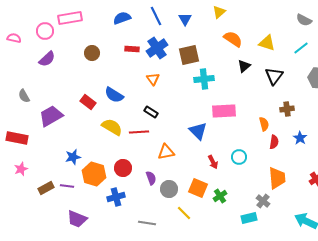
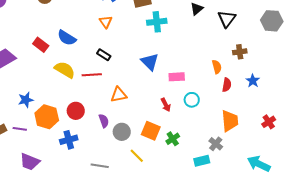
pink rectangle: (224, 111) -> (177, 77), moved, size x0.7
blue triangle: (198, 131) -> (150, 62), moved

